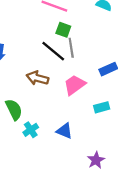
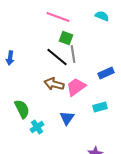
brown arrow: (37, 78) -> (54, 84), moved
blue triangle: (64, 131) -> (67, 118), moved, turned 42

